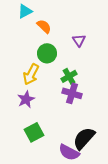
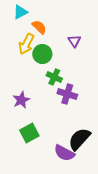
yellow arrow: (31, 74) -> (26, 44), moved
green cross: (69, 76) -> (54, 77), moved, turned -35

